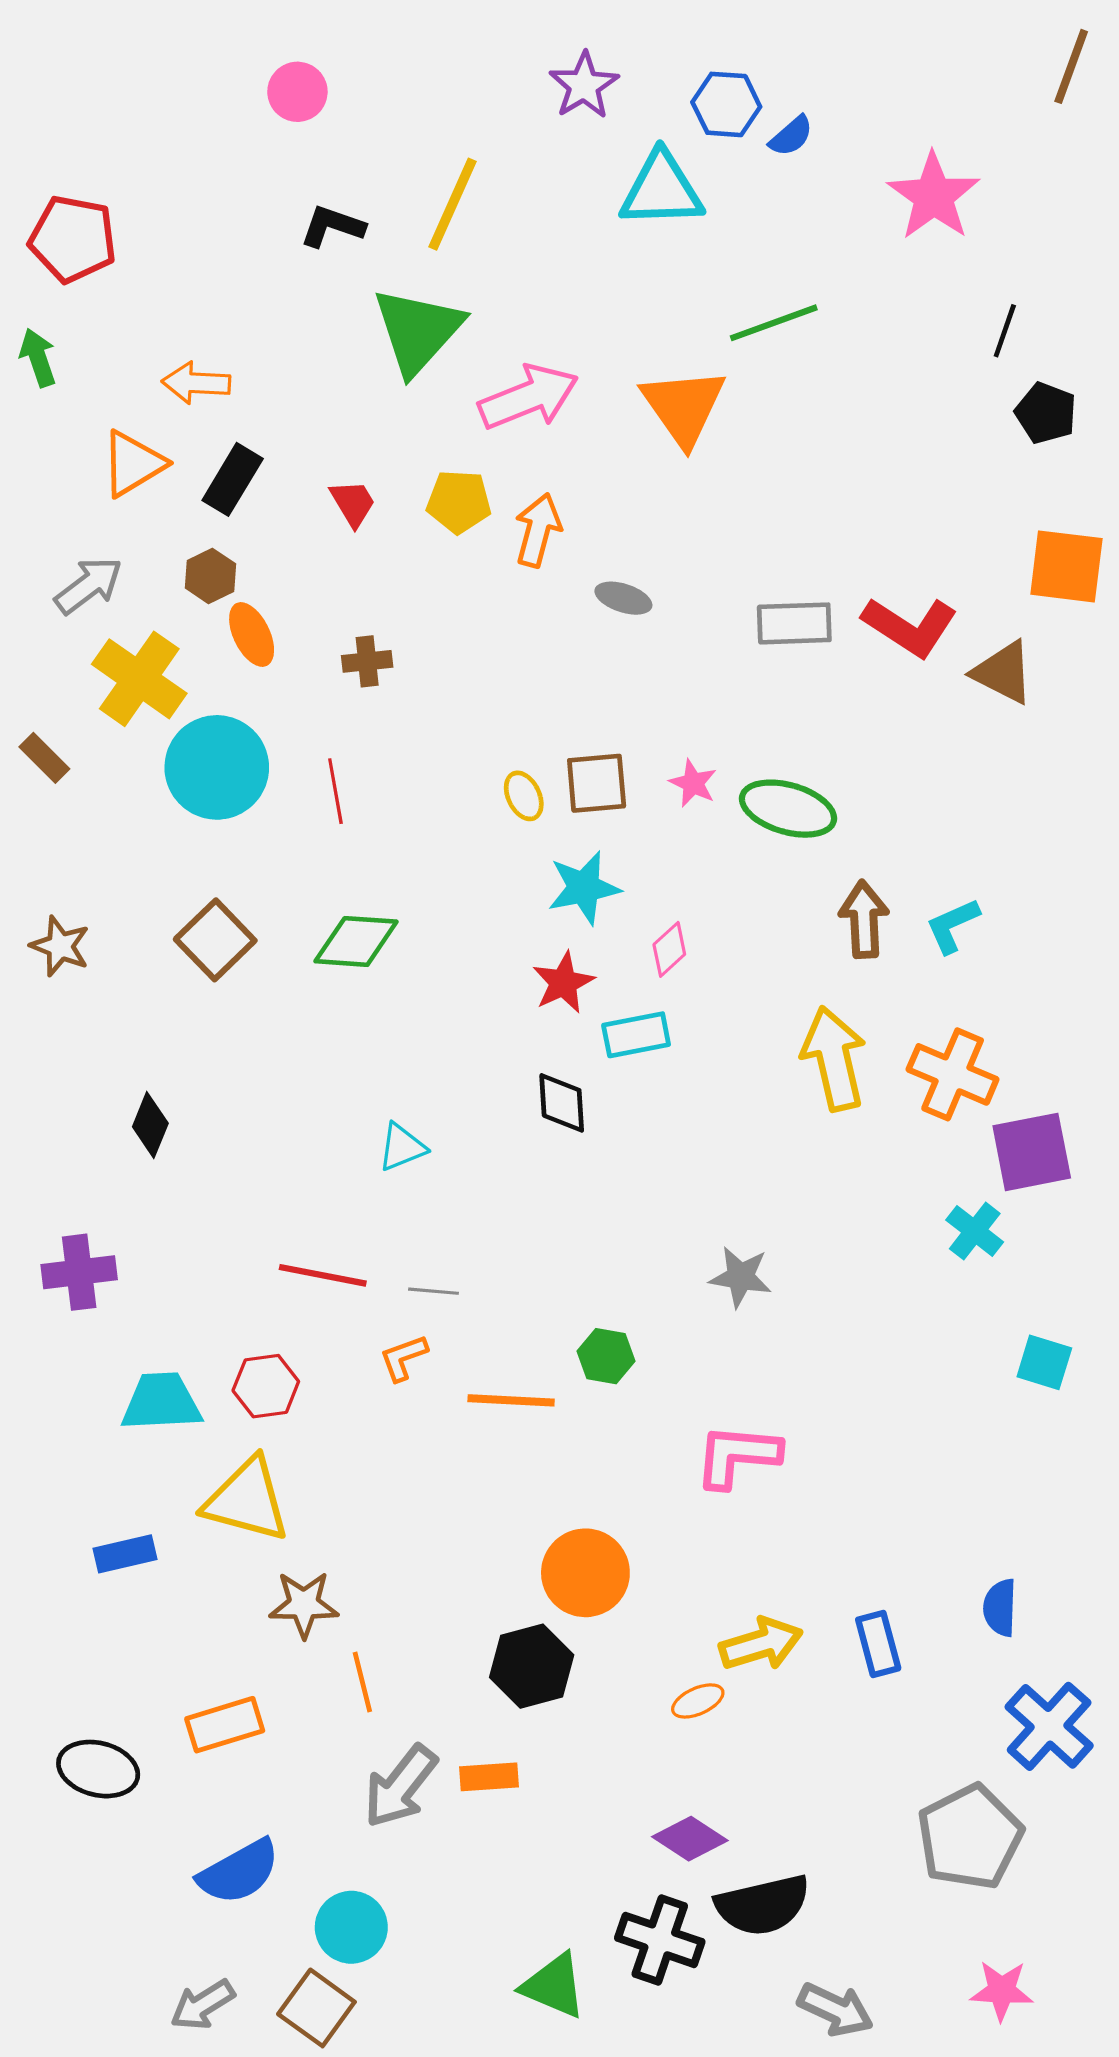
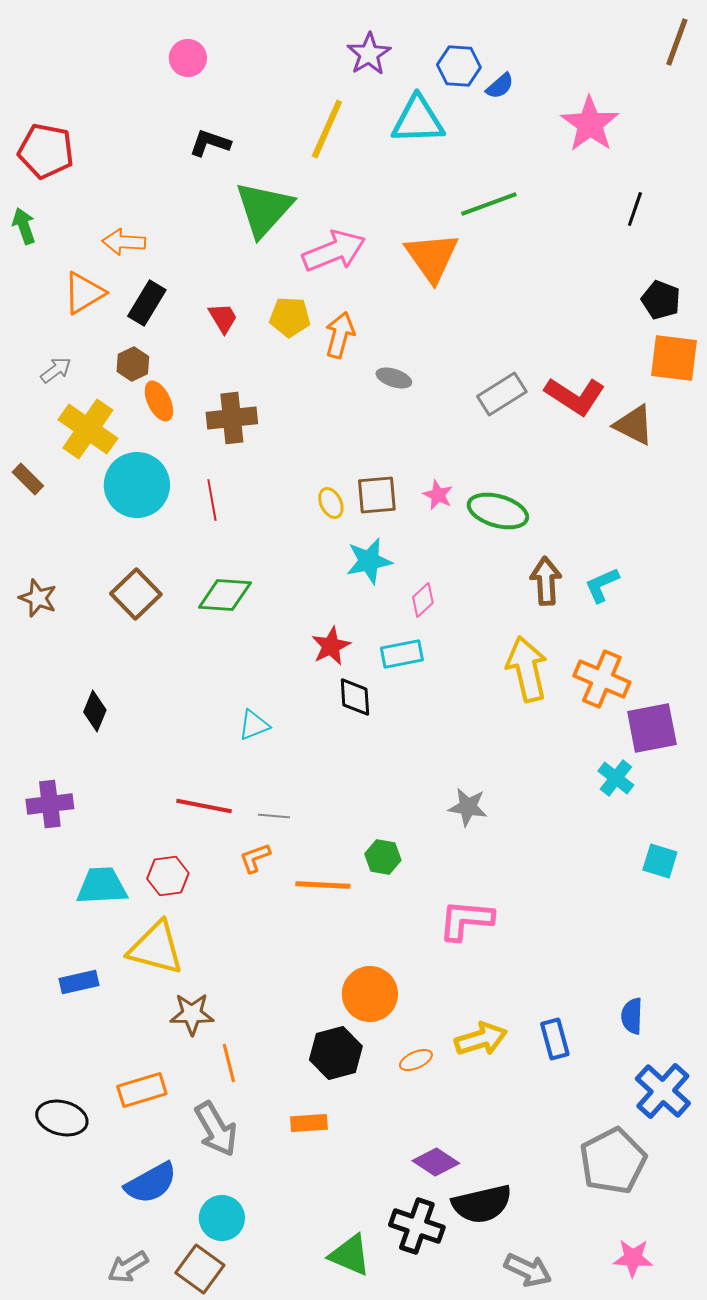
yellow line: (453, 204) -> (327, 129), moved
black pentagon: (1046, 413) -> (661, 300), moved
gray arrow: (89, 585) -> (56, 370), size x0.7
gray rectangle: (794, 623) -> (502, 394), turned -30
brown cross: (367, 661) -> (232, 418), size x1.6
red star: (563, 983) -> (331, 646), moved
orange ellipse: (698, 1701) -> (416, 1060), moved
gray arrow: (400, 1786) -> (216, 1129), moved, turned -68

